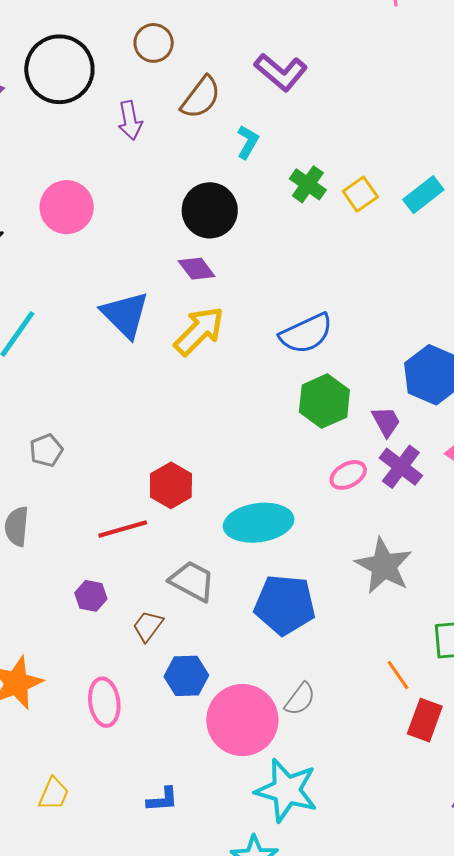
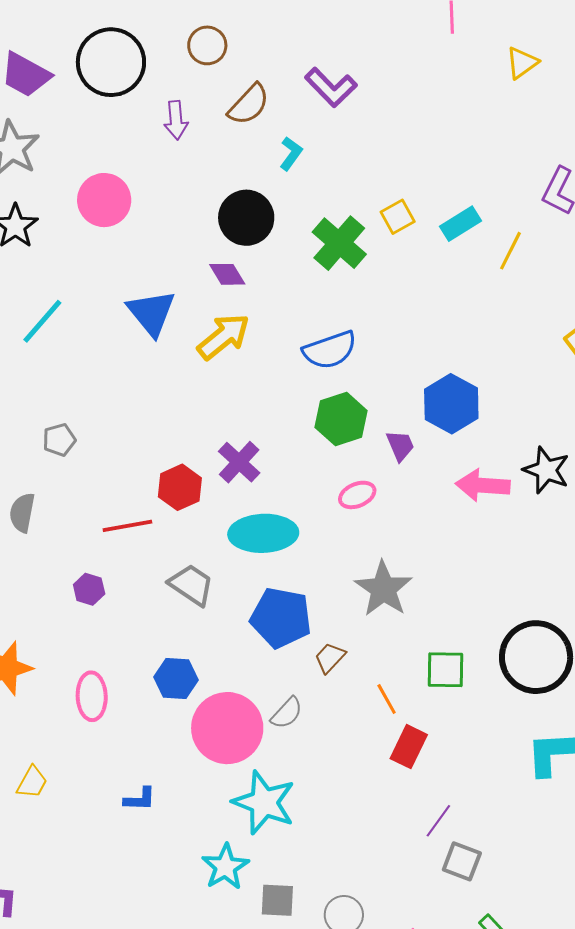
green cross: (308, 184) -> (339, 243), moved, size x1.5
purple cross: (401, 467) -> (239, 462), moved
brown trapezoid: (148, 626) -> (330, 658), moved

